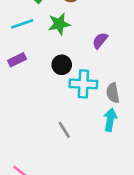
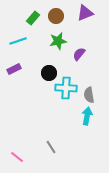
green star: (59, 24) -> (58, 41), moved
gray line: (64, 130) -> (51, 147), moved

